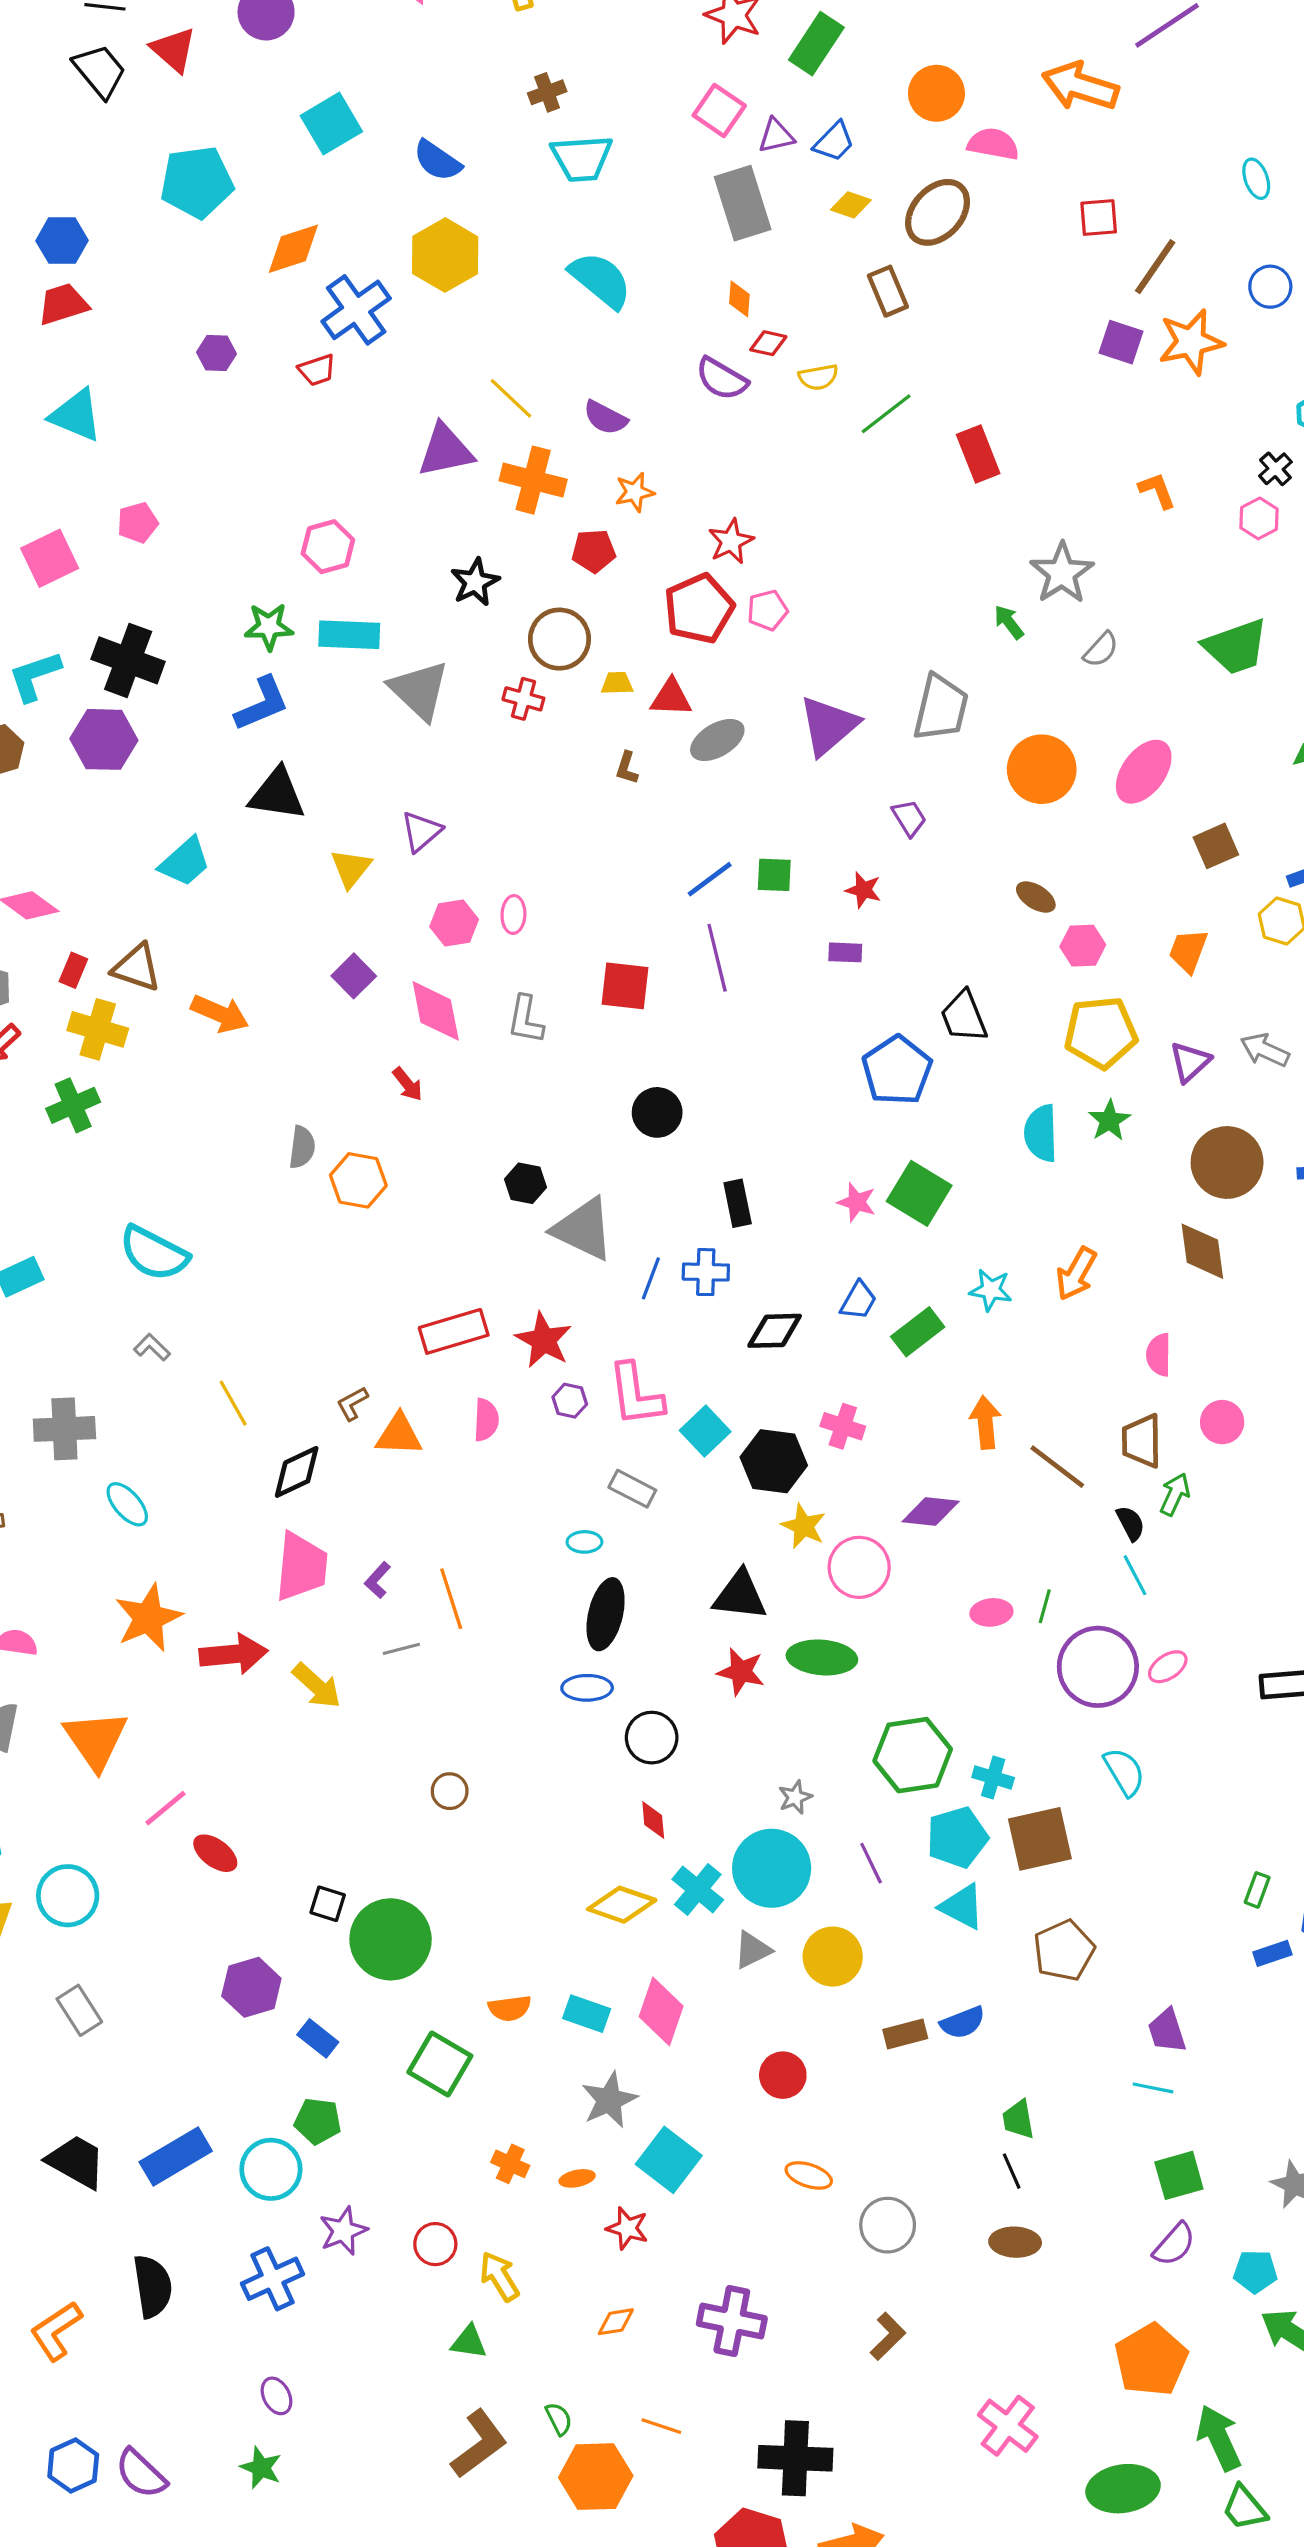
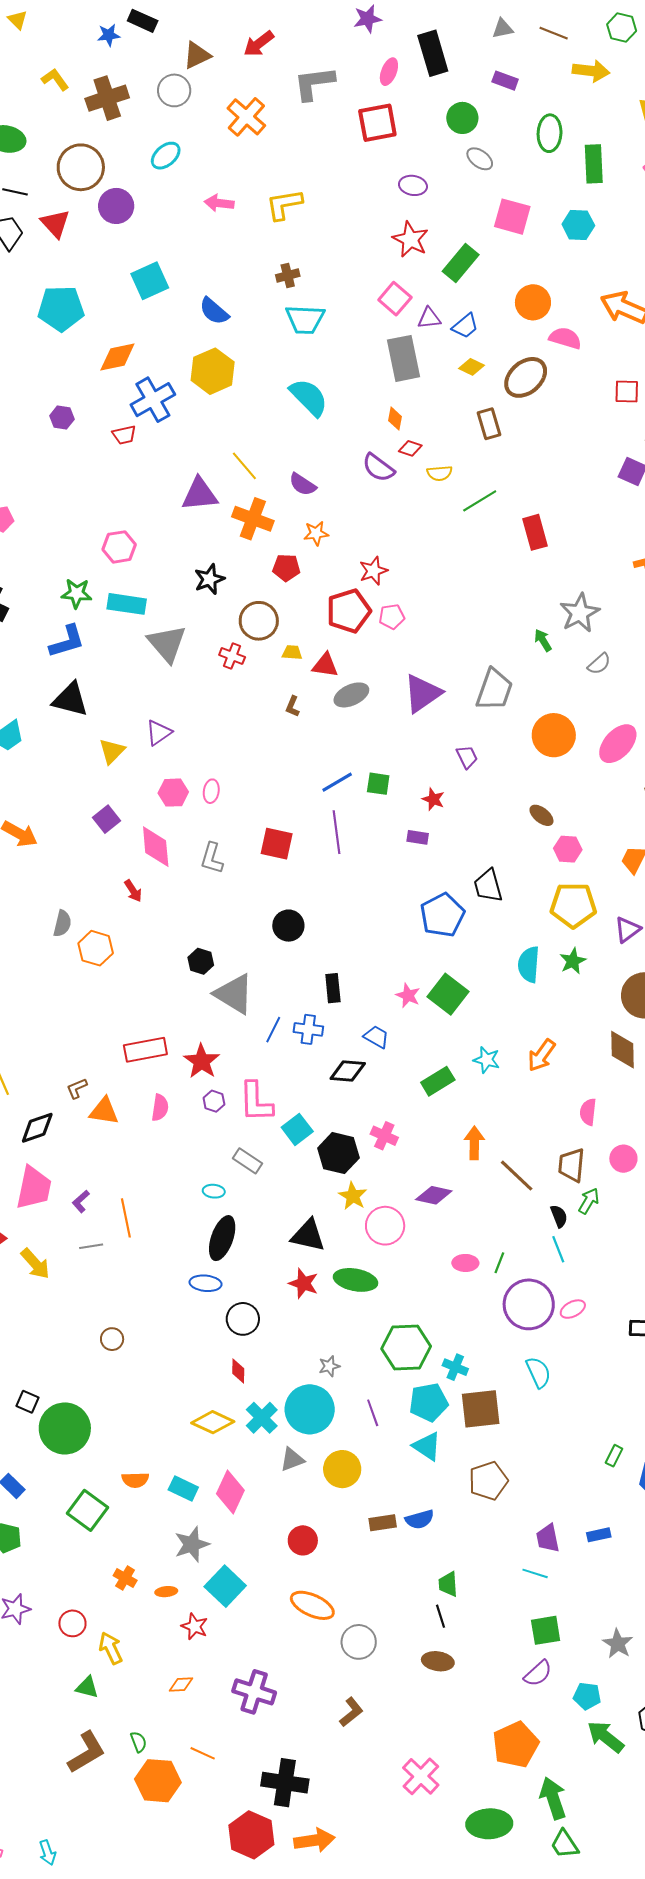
blue trapezoid: (858, 1300) -> (376, 1037), moved, turned -96
blue rectangle: (1272, 1953) -> (599, 1535), moved
orange ellipse: (809, 2175) -> (312, 1605), size x1.5

